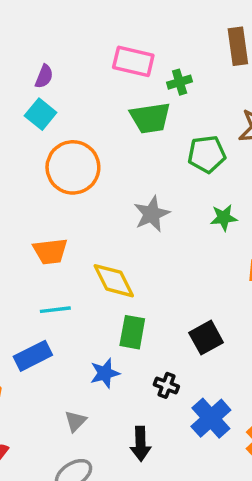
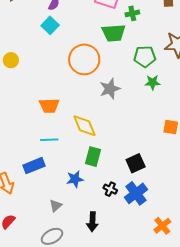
orange circle: (73, 167) -> (84, 59), moved
green star: (224, 218) -> (153, 82), moved
blue cross: (211, 418) -> (136, 193), moved

